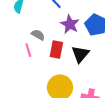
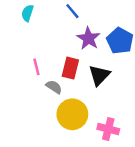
gray semicircle: (38, 35) -> (54, 87), moved

